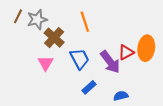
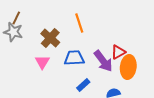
gray star: (37, 20) -> (13, 32), moved, turned 30
orange ellipse: (146, 48) -> (128, 67), moved
blue trapezoid: (79, 59) -> (74, 58), turned -65

